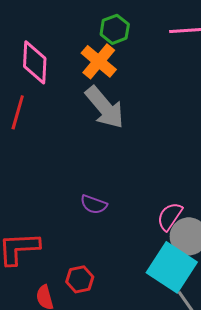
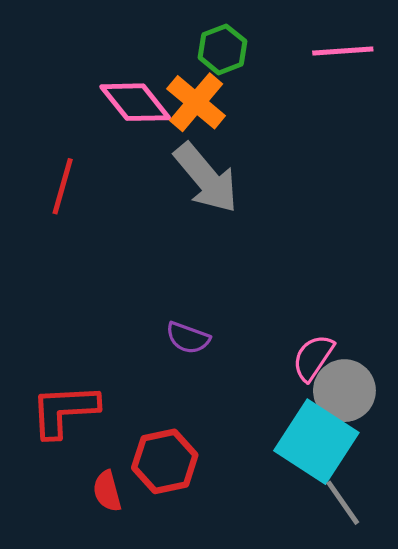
pink diamond: (35, 62) -> (135, 102), moved, turned -42
red hexagon: (80, 279) -> (165, 461), size x1.4

